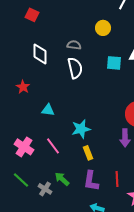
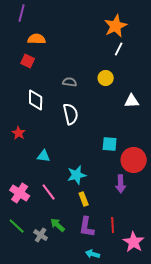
yellow circle: (103, 28) -> (106, 78), moved
gray semicircle: (74, 45) -> (70, 82), moved
cyan square: (114, 63) -> (110, 144), moved

